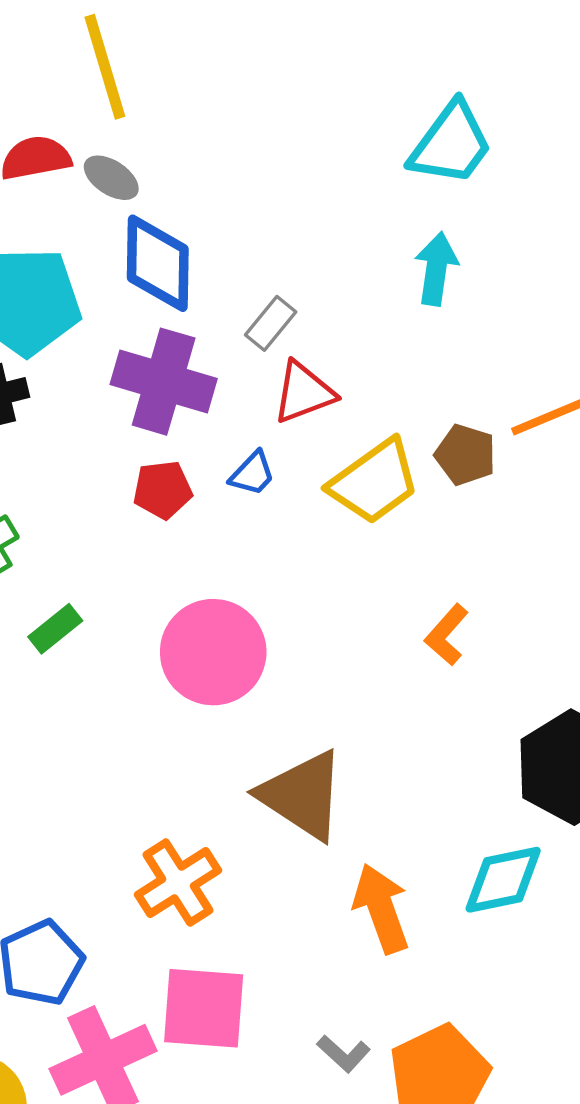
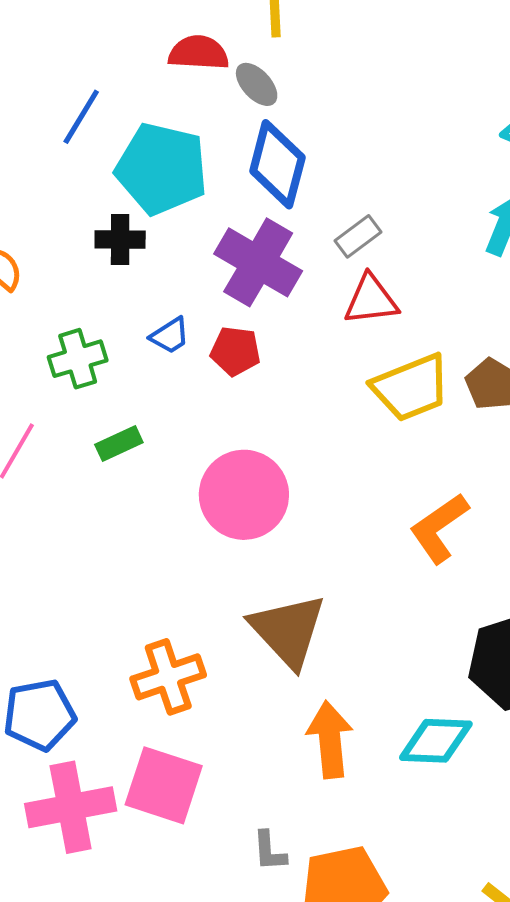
blue trapezoid: (252, 474) -> (170, 336), moved
orange L-shape: (447, 635) -> (439, 528), size x1.4
gray L-shape: (344, 1054) -> (269, 851), turned 30

